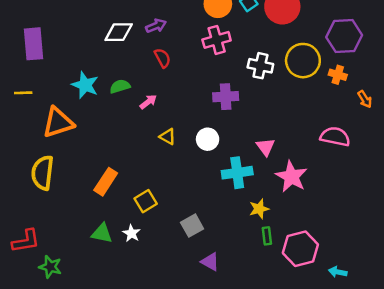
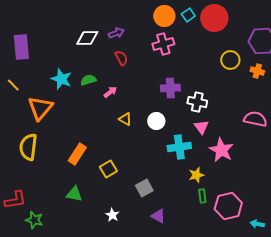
yellow circle: (303, 61) -> (230, 60), size x0.7
white cross: (260, 66) -> (197, 102), moved
yellow line: (23, 93) -> (13, 85), turned 48
orange triangle: (58, 122) -> (40, 108), turned -32
white star: (131, 233) -> (112, 215), moved

